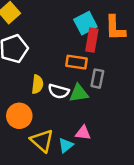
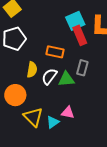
red rectangle: (92, 40) -> (80, 35), turned -36
orange rectangle: (77, 62) -> (55, 52), moved
white semicircle: (59, 91) -> (49, 76), turned 108

